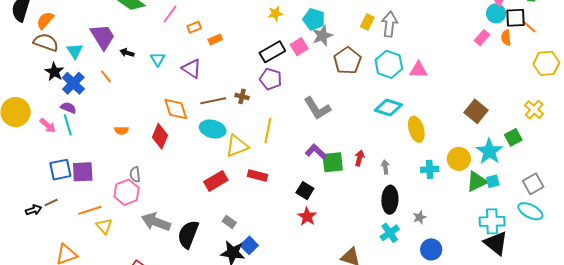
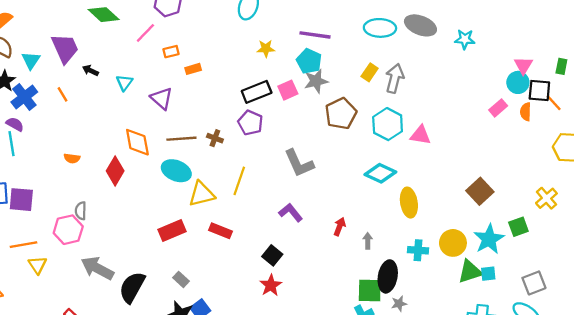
green square: (333, 162) -> (370, 291), moved
black ellipse: (390, 200) -> (388, 276), moved

